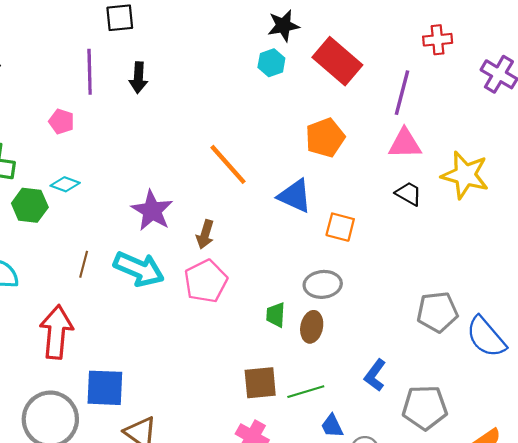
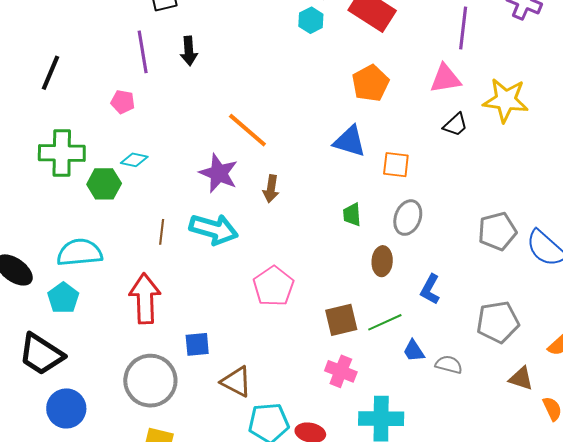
purple line: (402, 93) -> (463, 28), moved
orange line: (228, 164) -> (247, 130), moved
black trapezoid: (409, 194) -> (455, 125), turned 116
pink pentagon: (206, 281) -> (273, 286), moved
gray ellipse: (323, 284) -> (408, 218), moved, turned -56
green trapezoid: (276, 315) -> (352, 215), moved
blue L-shape: (375, 375) -> (430, 289), moved
blue square: (105, 388) -> (197, 344), size x0.7

